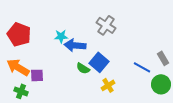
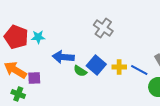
cyan star: (61, 36) -> (38, 37), moved
blue arrow: (75, 45) -> (63, 57), moved
yellow cross: (108, 85) -> (119, 67), moved, turned 32

